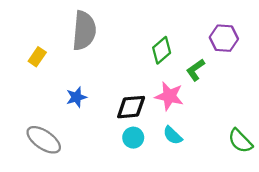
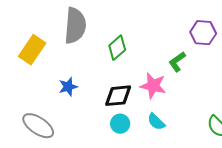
green diamond: (162, 50) -> (117, 48), moved
yellow rectangle: (37, 57) -> (32, 50), size x1.6

